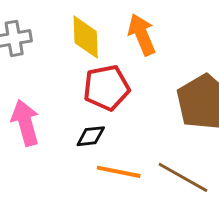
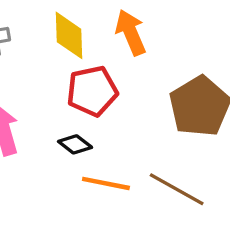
black diamond: (91, 136) -> (75, 144), turned 44

